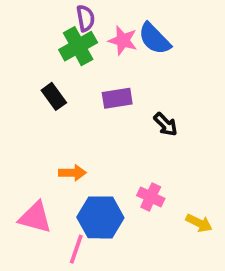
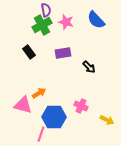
blue semicircle: (154, 39) -> (96, 20), moved
orange arrow: (72, 173) -> (39, 93), turned -32
pink triangle: (35, 217) -> (23, 105), moved

